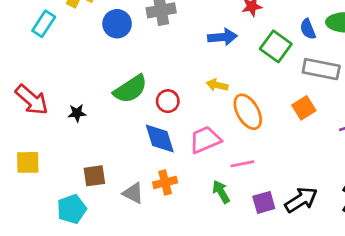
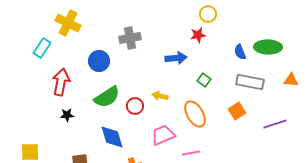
blue circle: (117, 24) -> (99, 61), moved
green square: (276, 46) -> (204, 80), moved, size x0.6
yellow arrow: (217, 85) -> (160, 96), moved
red arrow: (32, 100) -> (61, 82), moved, turned -120
blue diamond: (160, 138) -> (112, 137), moved

